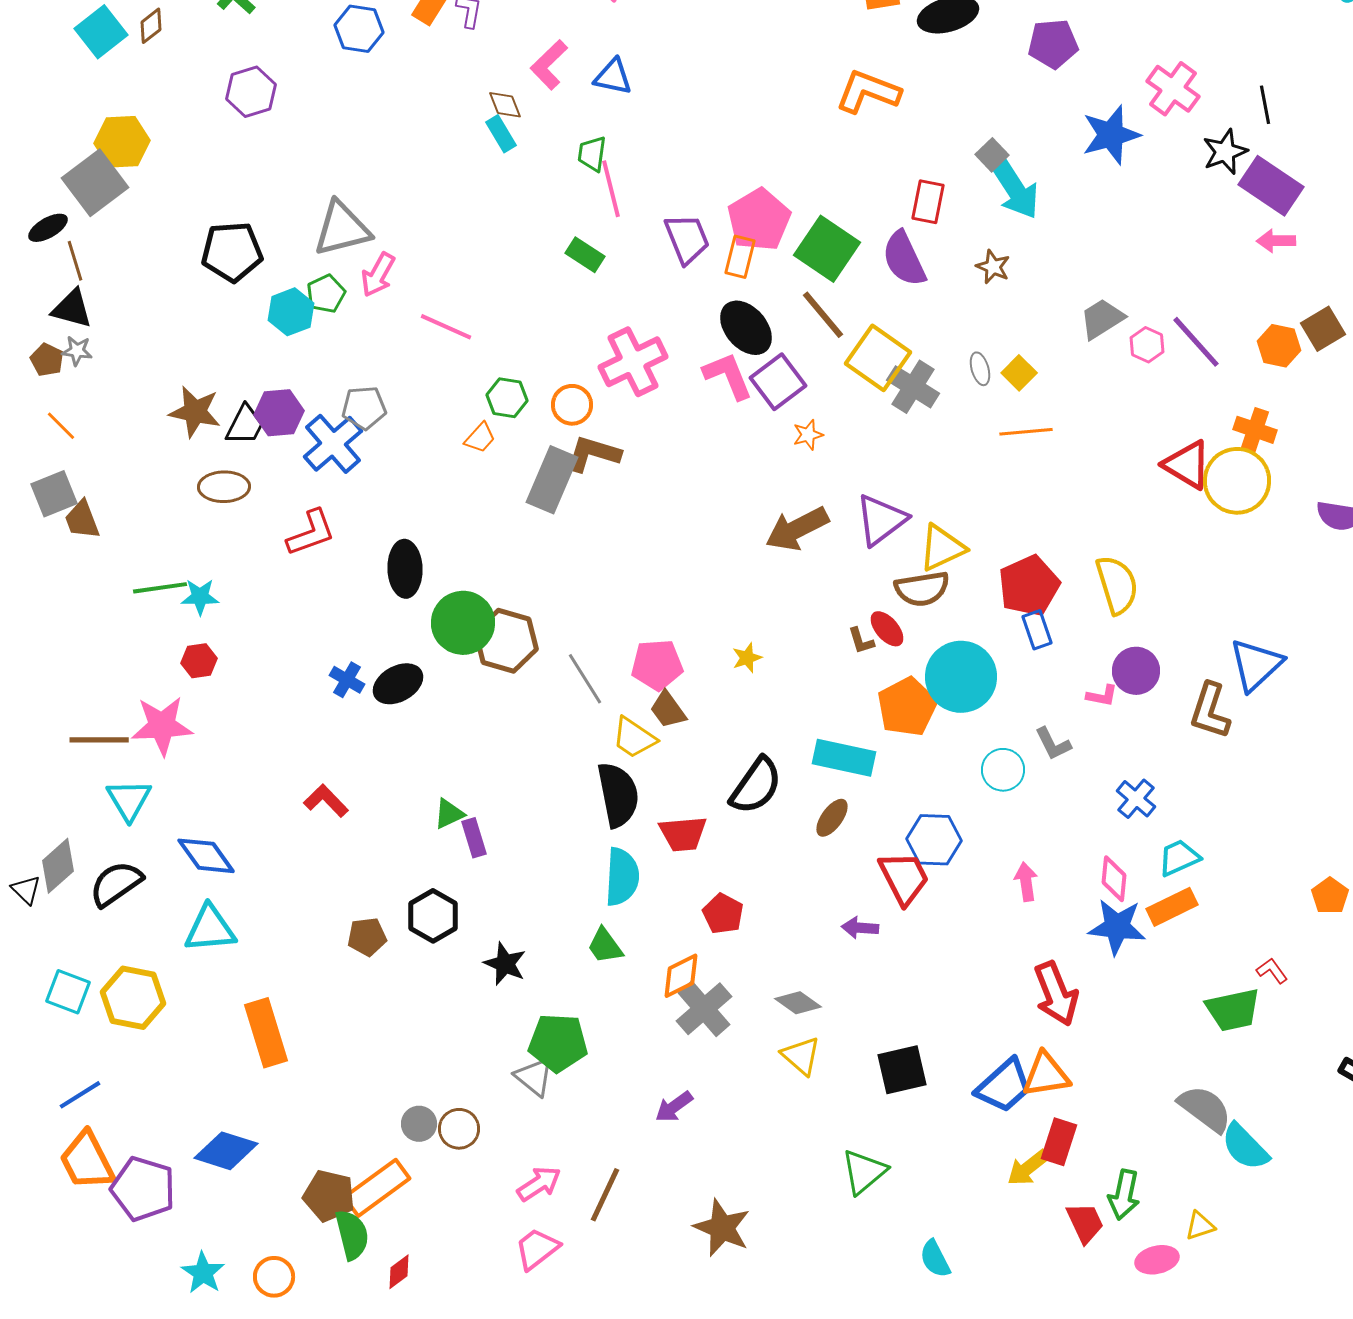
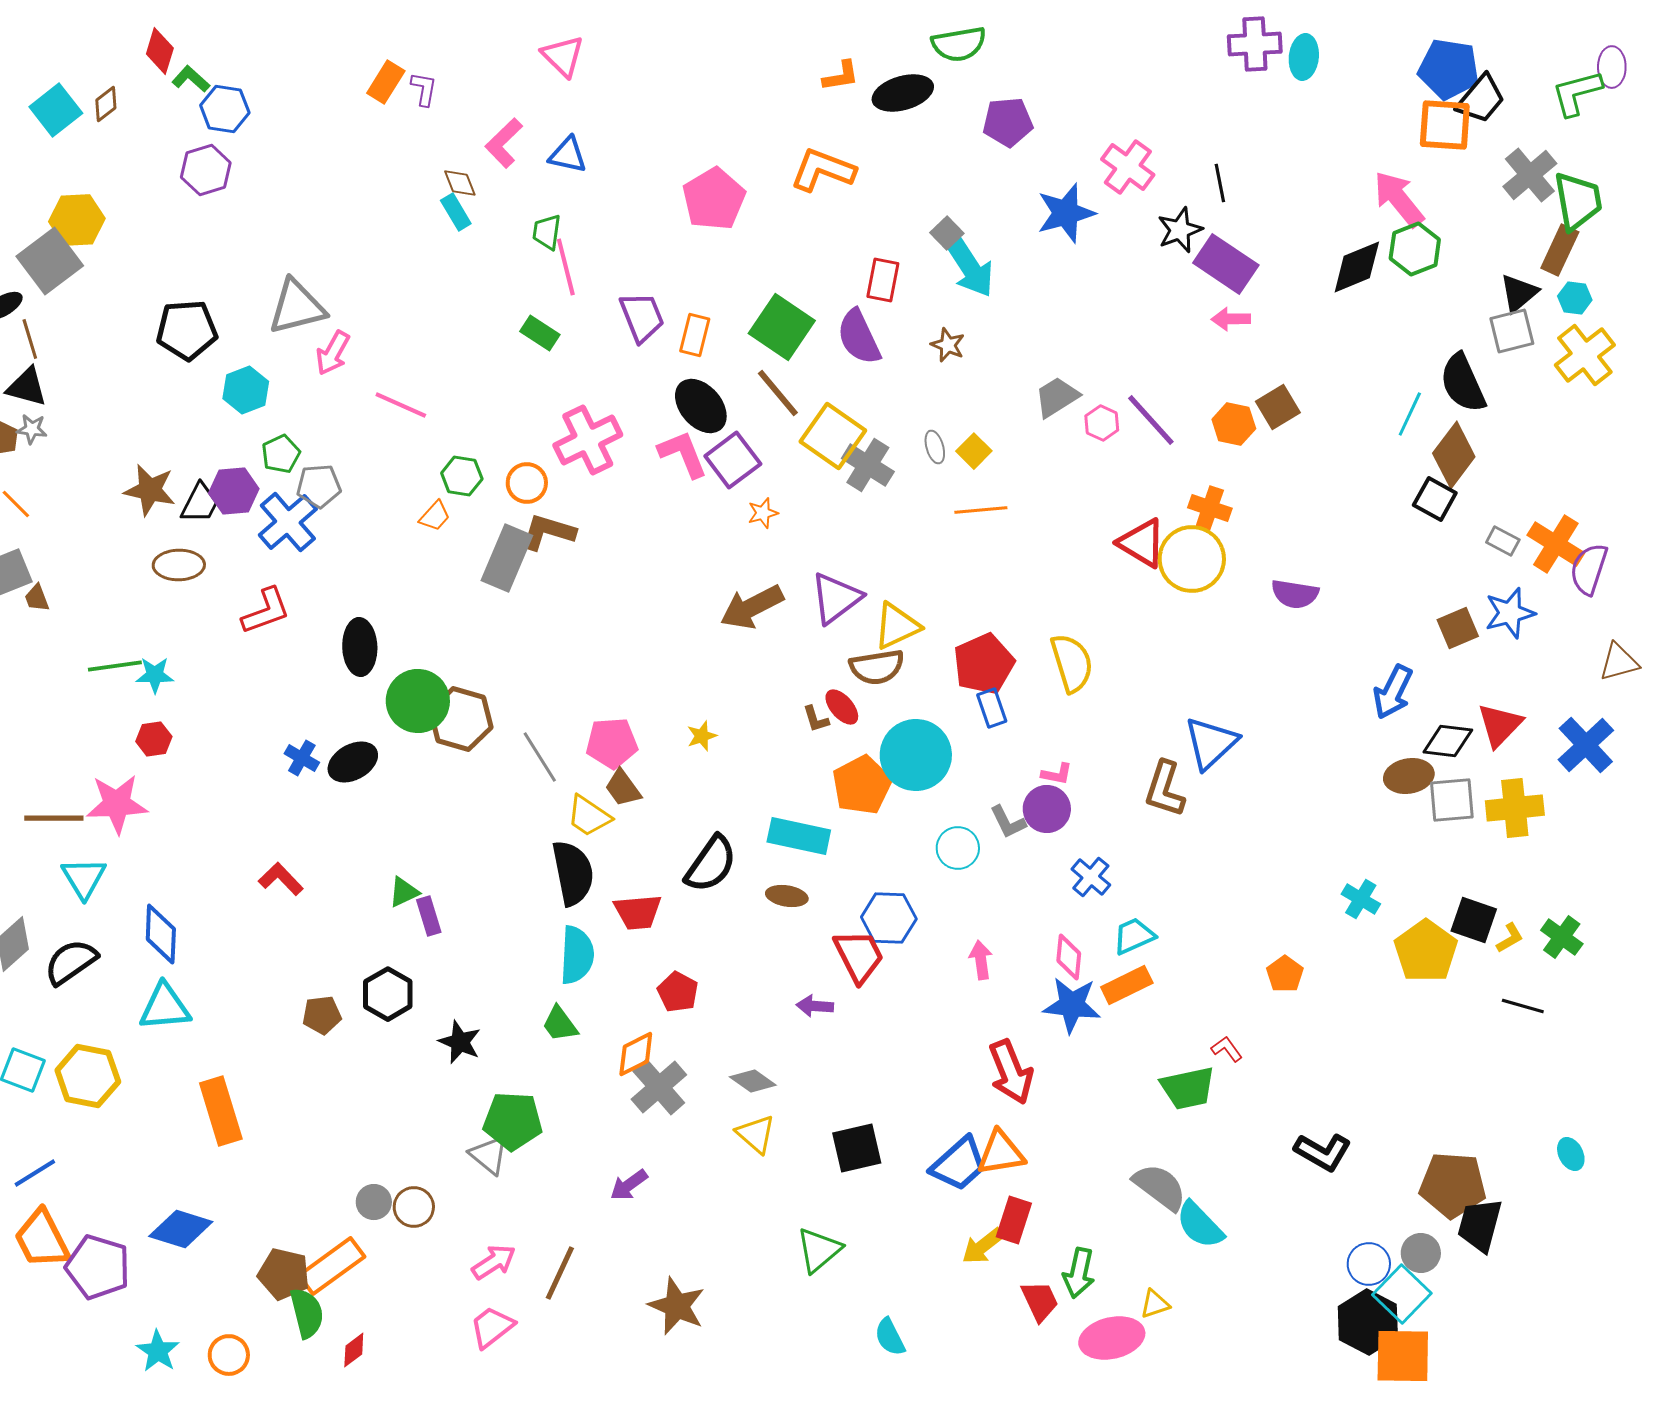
blue hexagon: (359, 29) -> (225, 109), moved
pink pentagon: (759, 220) -> (714, 199), moved
green pentagon: (326, 294) -> (281, 454), moved
brown trapezoid: (82, 520) -> (37, 598), size x0.7
purple circle: (1136, 671) -> (1047, 809), moved
brown ellipse: (832, 818) -> (787, 896), turned 63
blue diamond: (206, 856) -> (161, 934), turned 38
pink ellipse: (1157, 1260) -> (1112, 1338), size x1.5

